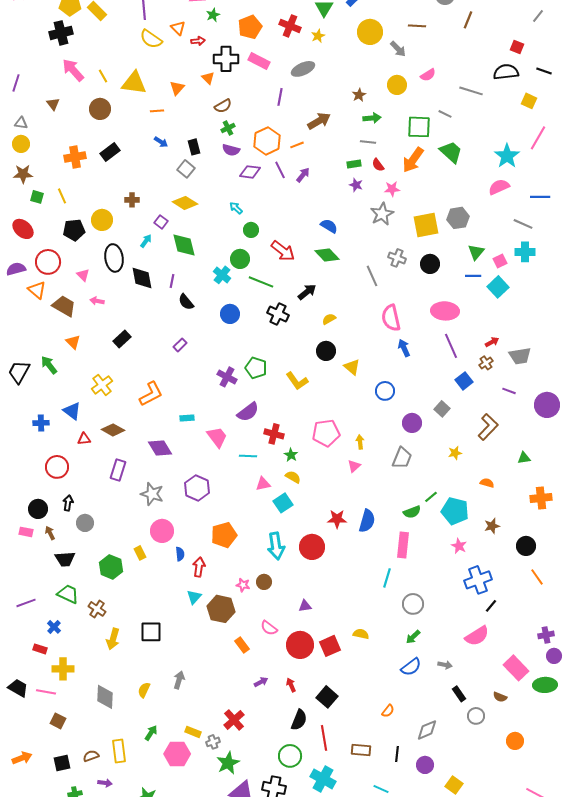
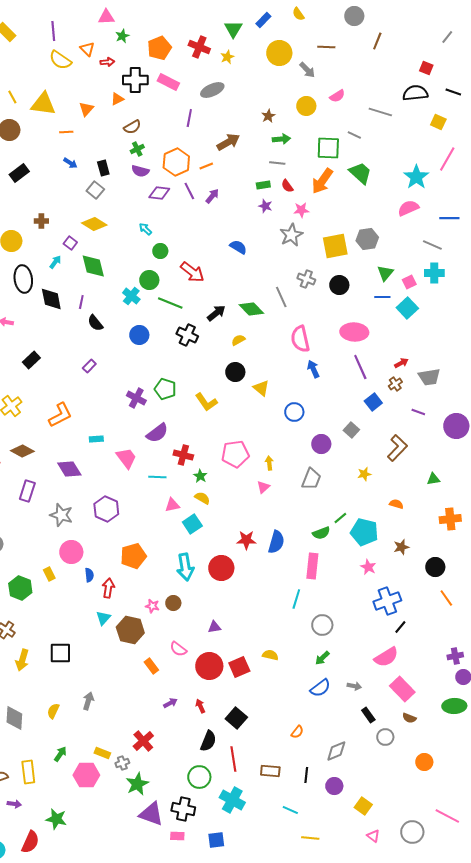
orange triangle: (208, 78) -> (117, 99), turned 48
green diamond: (327, 255) -> (251, 309), moved
pink rectangle: (516, 668) -> (402, 689), moved

